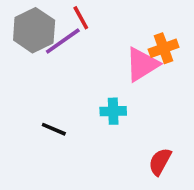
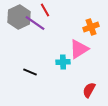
purple line: (63, 41) -> (35, 23), turned 70
pink triangle: (142, 64) -> (79, 49), moved

